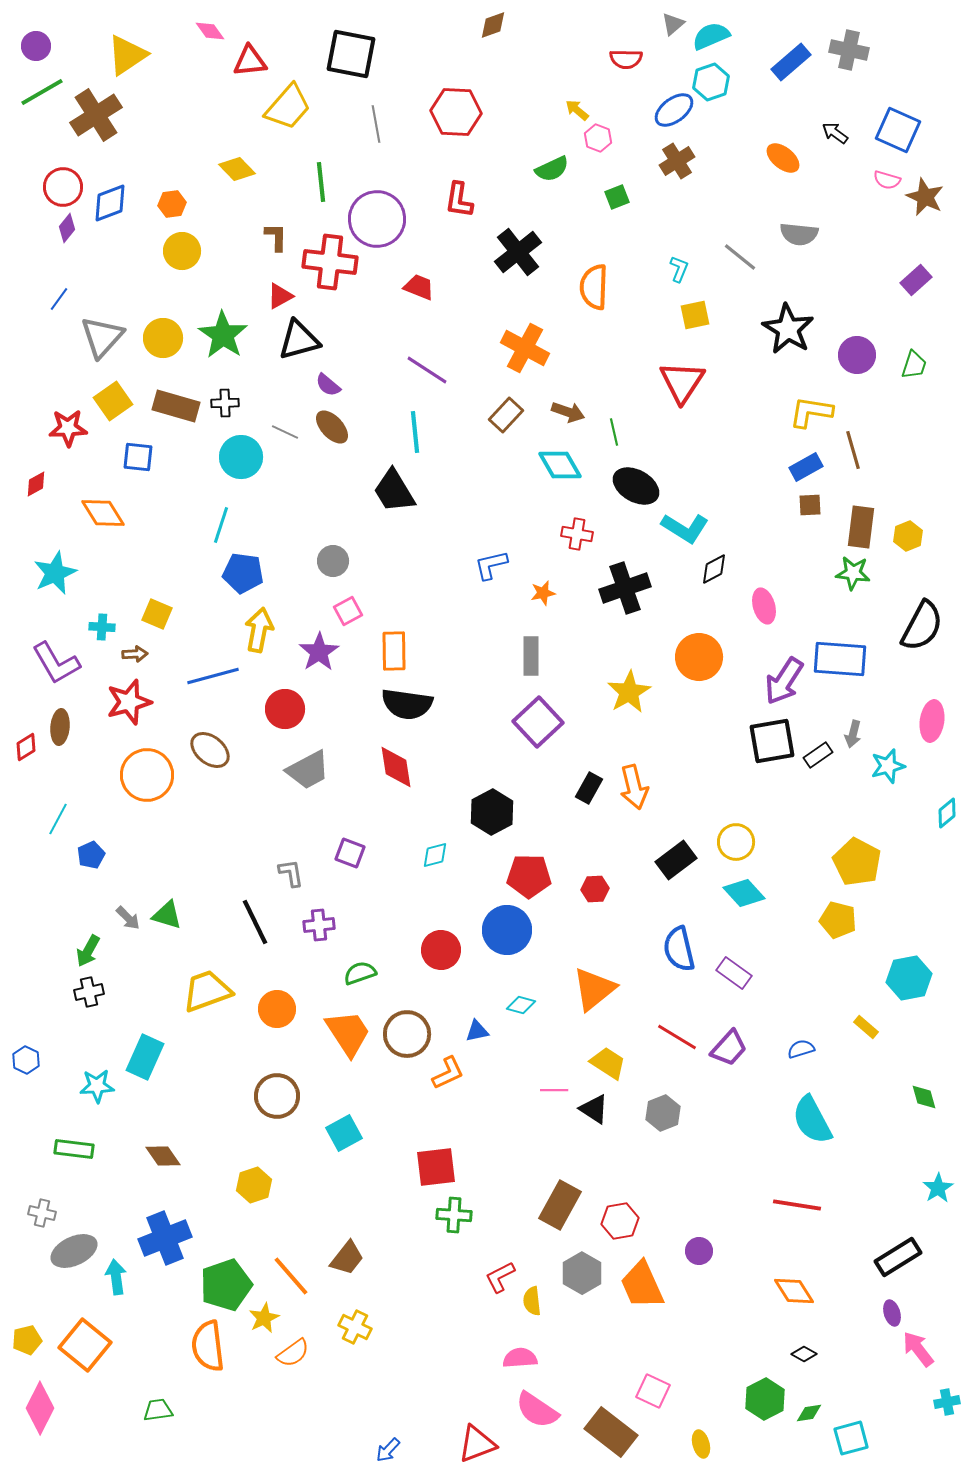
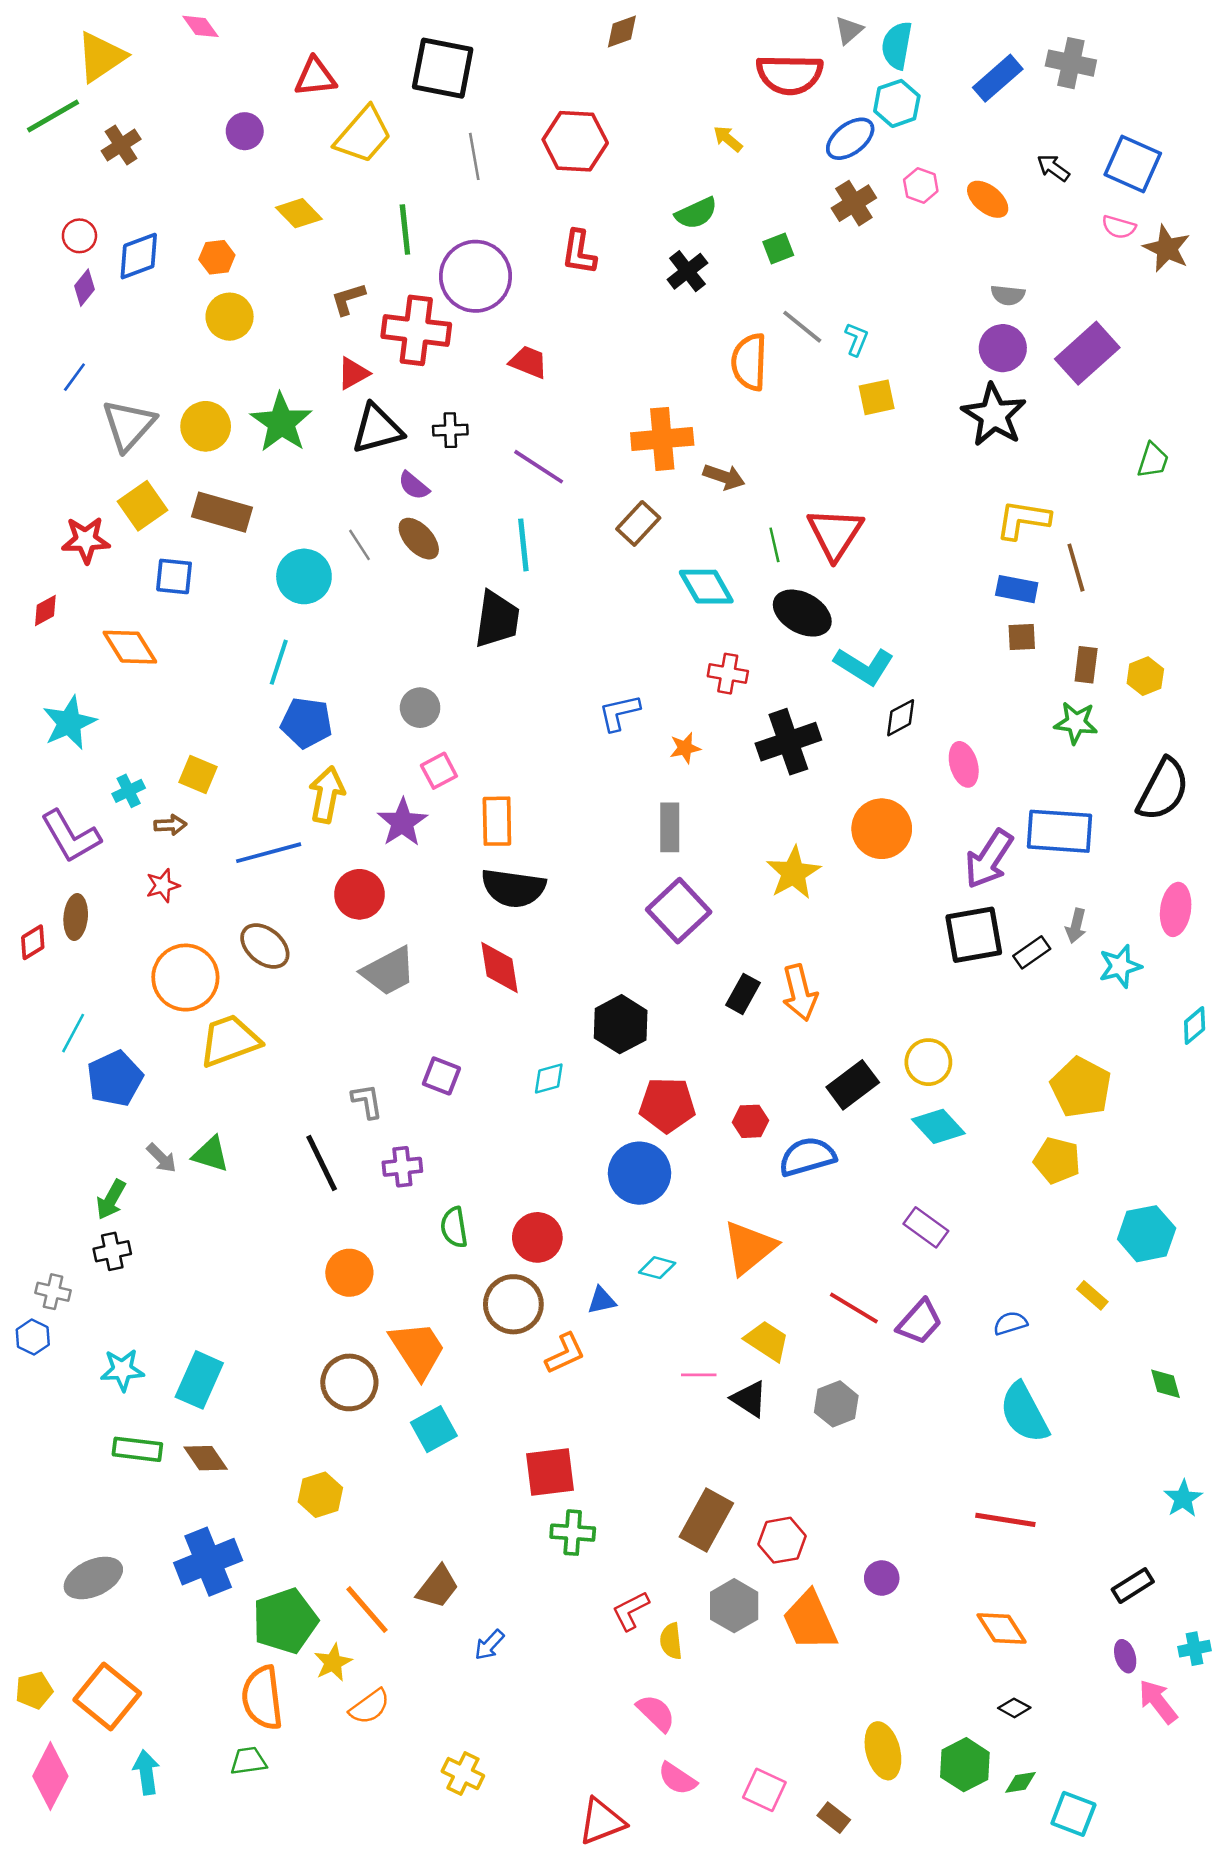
pink diamond: (210, 31) -> (201, 26), moved
cyan semicircle: (711, 36) -> (897, 45), turned -57
purple circle: (36, 46) -> (245, 131), moved
yellow triangle: (127, 55) -> (101, 57), moved
red semicircle: (626, 59) -> (790, 74), size x1.6
brown cross: (96, 115) -> (121, 145), size x0.6
pink hexagon: (598, 138) -> (921, 185), moved
red circle: (63, 187) -> (79, 236), size x0.7
gray semicircle: (799, 234) -> (1008, 295), size x0.7
brown L-shape: (276, 237) -> (348, 299), turned -108
black cross: (518, 252) -> (687, 271), moved, size x0.7
gray line: (740, 257) -> (802, 327), moved
purple rectangle: (916, 280) -> (1087, 353), moved, size x1.6
orange cross: (525, 348) -> (662, 439), turned -33
purple circle: (857, 355) -> (1003, 348), moved
red triangle: (682, 382) -> (835, 534), moved
black cross: (225, 403) -> (450, 430), moved
brown arrow: (568, 412) -> (724, 477), moved
gray line: (285, 432) -> (359, 545), turned 32
blue rectangle: (806, 467) -> (1017, 589), turned 40
black trapezoid: (394, 491) -> (497, 619), turned -141
brown rectangle: (861, 527) -> (1086, 665), size x0.7
cyan cross: (102, 627) -> (129, 791), turned -30
red star: (129, 702) -> (163, 885), size x0.6
blue pentagon: (91, 855) -> (115, 1078), size x1.6
blue semicircle: (679, 949) -> (807, 1157), moved, turned 87
red circle: (441, 950) -> (537, 1237), moved
green semicircle: (360, 973) -> (454, 1227), turned -80
yellow trapezoid: (207, 991) -> (230, 1041), moved
orange trapezoid: (348, 1033) -> (418, 1350), moved
cyan rectangle: (145, 1057) -> (199, 1380), moved
green rectangle: (74, 1149) -> (137, 1449), moved
gray cross: (42, 1213) -> (53, 1292), moved
black rectangle: (898, 1257) -> (1133, 1586), size x0.7
cyan arrow: (116, 1277) -> (146, 1772), moved
yellow cross: (355, 1327) -> (463, 1774), moved
pink semicircle: (520, 1358) -> (656, 1713), turned 48
pink square: (653, 1391) -> (764, 1790), moved
cyan cross: (947, 1402) -> (1195, 1649), moved
green trapezoid: (158, 1410) -> (248, 1761), moved
pink semicircle: (537, 1410) -> (677, 1779), size x0.7
brown rectangle: (611, 1432) -> (834, 1818), moved, size x0.5
cyan square: (851, 1438) -> (1073, 1814), turned 36
yellow ellipse: (701, 1444) -> (883, 1751), moved, size x1.6
blue arrow: (388, 1450) -> (489, 1645), moved

